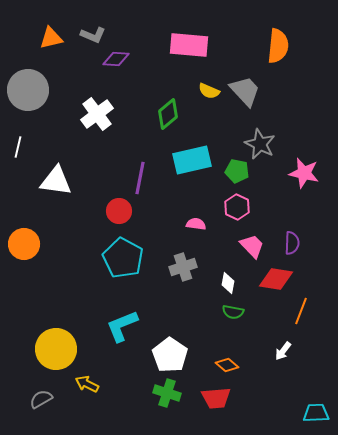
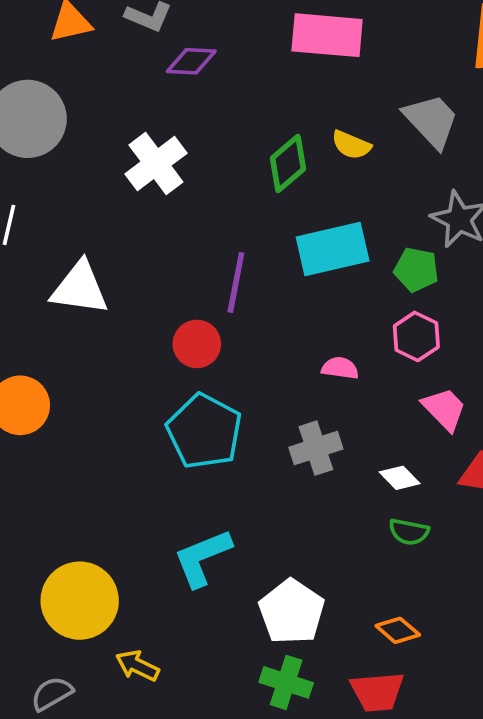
yellow semicircle: (209, 91) -> (351, 145), moved
white diamond: (228, 283) -> (400, 478), turned -55

